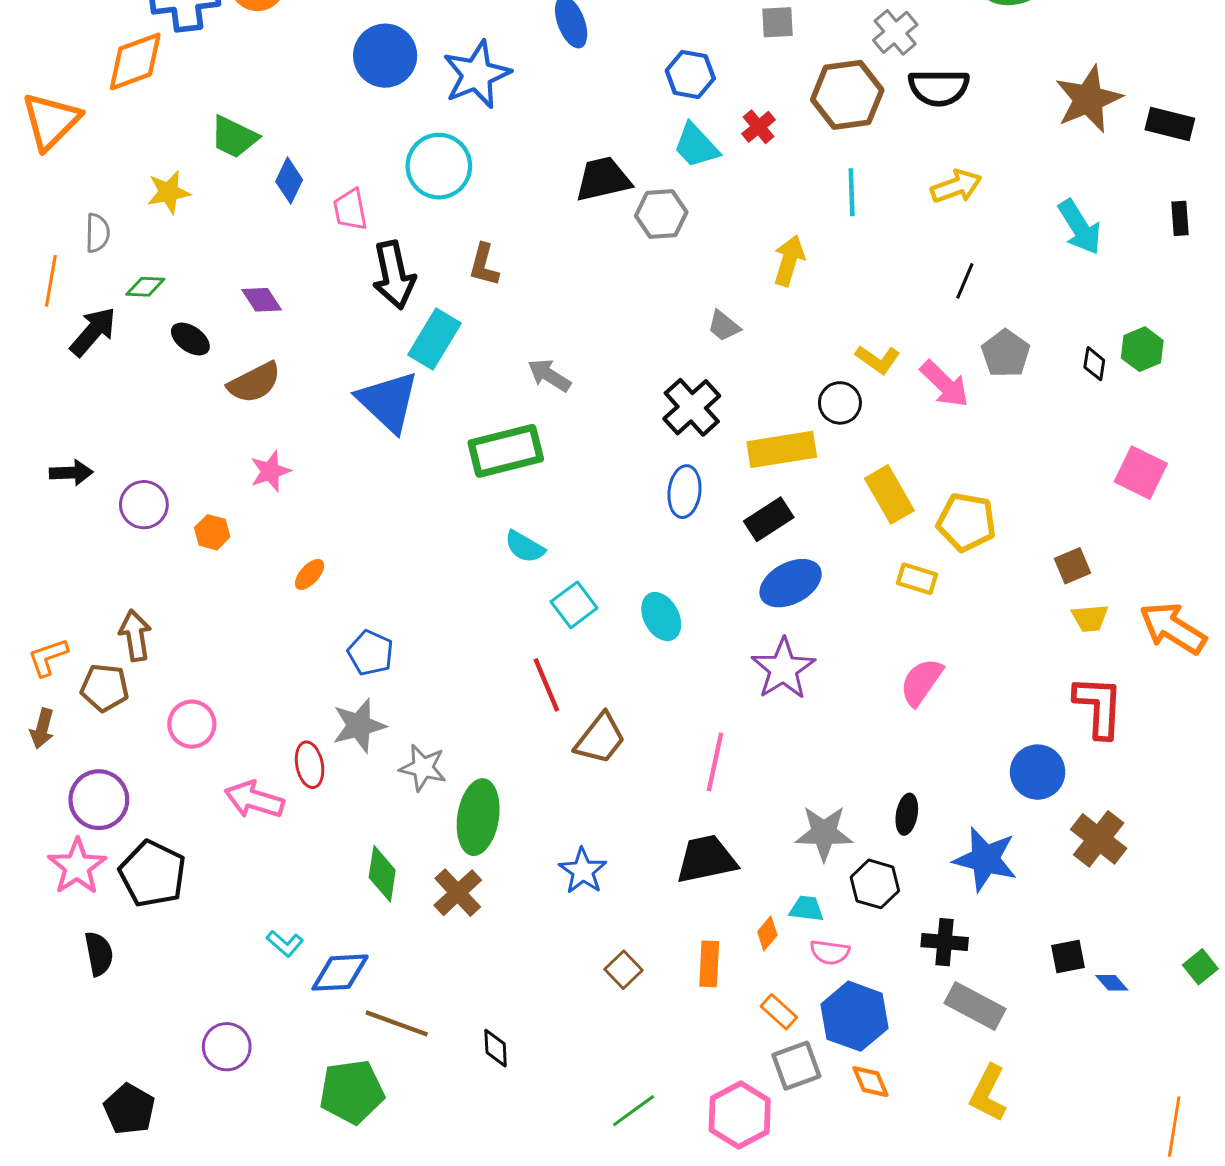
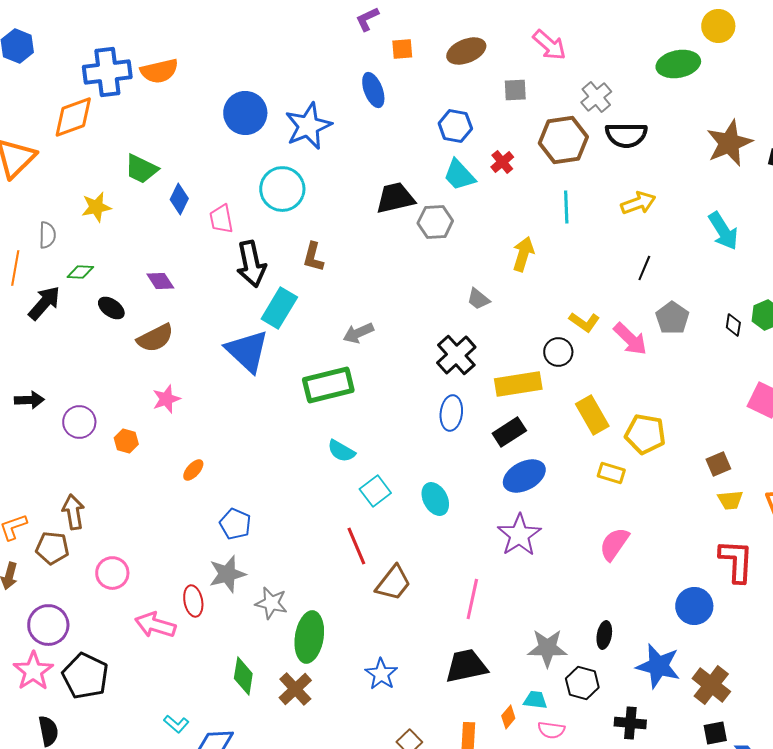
gray arrow: (549, 375) -> (358, 333), turned -56
brown cross: (1099, 839) -> (711, 685), moved

